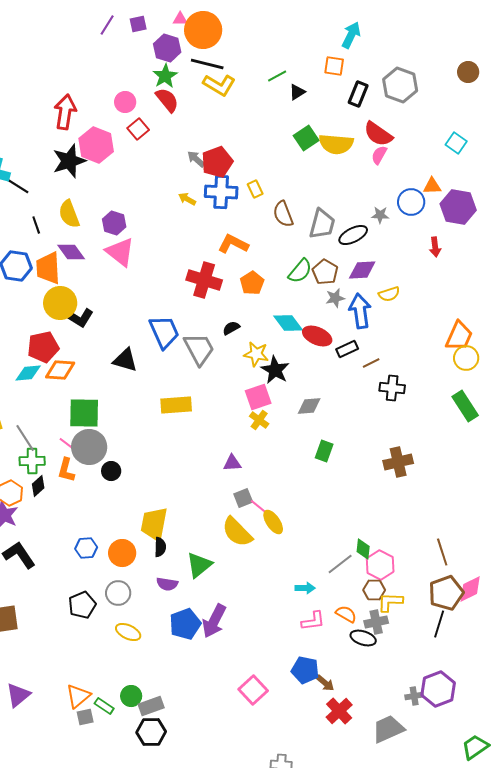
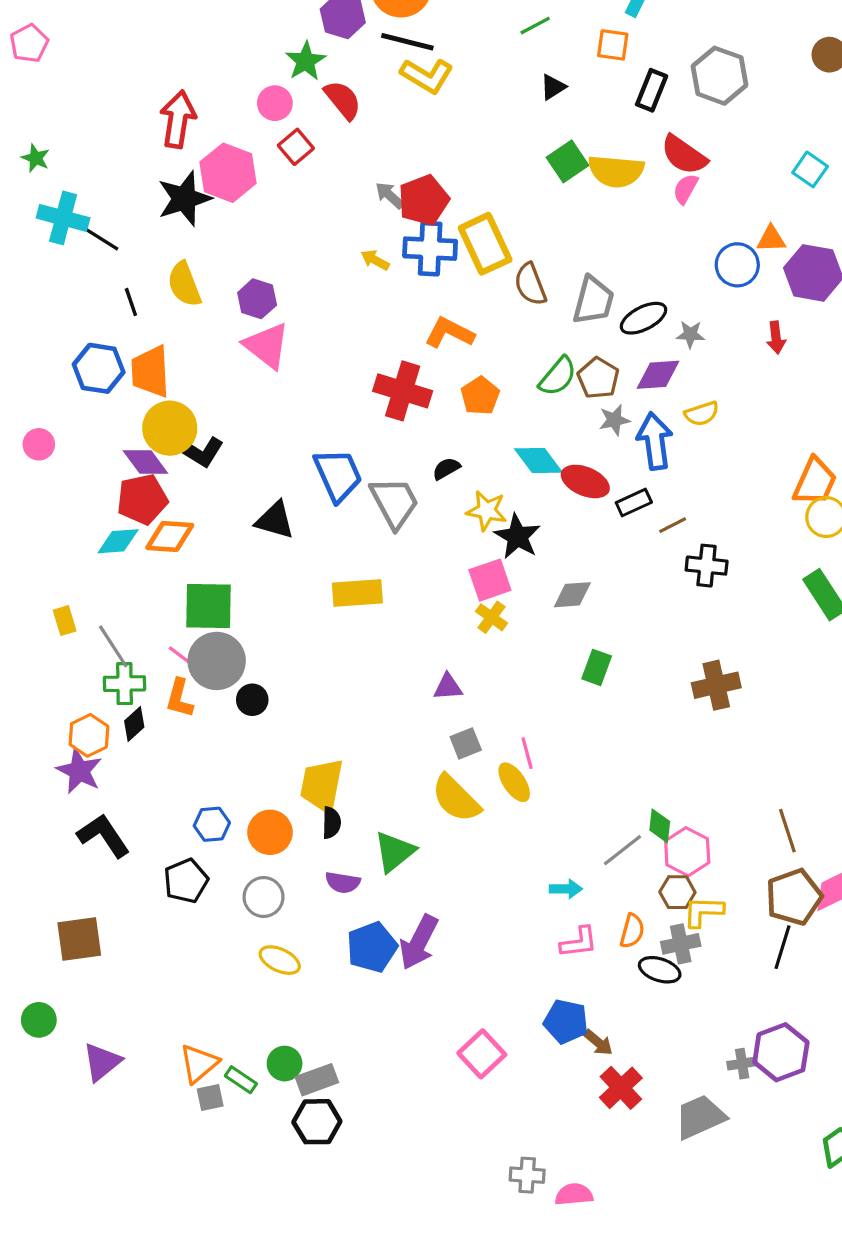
green star: (165, 76) -> (306, 61), moved
green line: (277, 76) -> (535, 26), moved
yellow rectangle: (255, 189) -> (485, 244), size x2.0
gray star: (380, 215) -> (690, 334), moved
purple diamond: (71, 252) -> (146, 462), moved
pink line: (259, 507) -> (527, 753), moved, turned 36
black pentagon: (82, 605) -> (186, 881), moved
orange semicircle: (346, 614) -> (632, 931), turned 75

